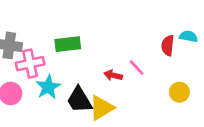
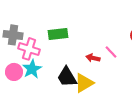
pink cross: (30, 64) -> (29, 49), turned 30
cyan star: (48, 87) -> (32, 69), moved

